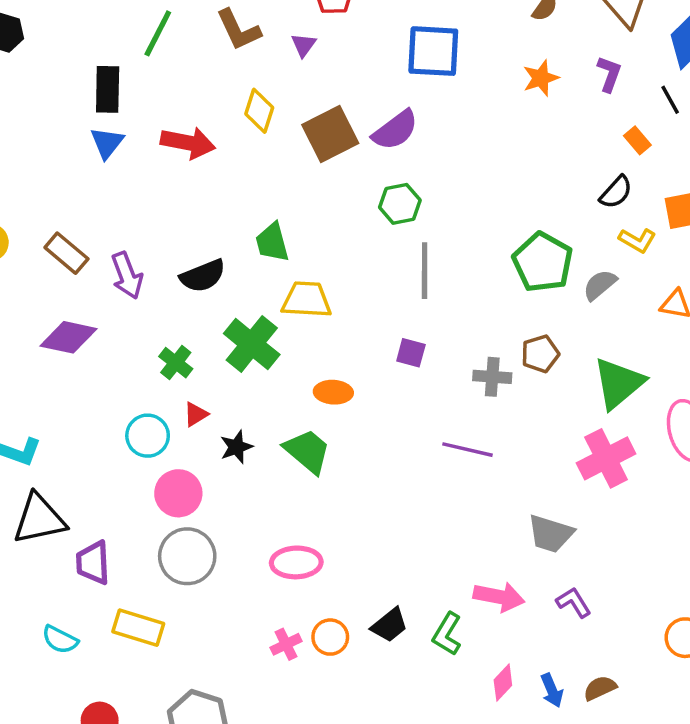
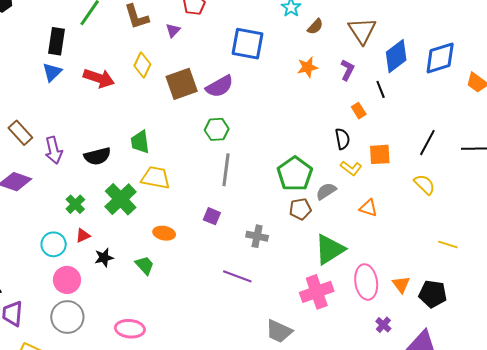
black semicircle: (616, 192) -> (342, 139), turned -60
brown pentagon: (540, 354) -> (300, 209), moved
green trapezoid: (307, 451) -> (145, 265), size x0.7

